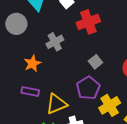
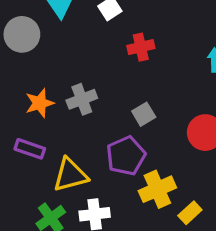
red cross: (88, 22) -> (141, 47), size x0.7
gray cross: (55, 42) -> (82, 99), moved

